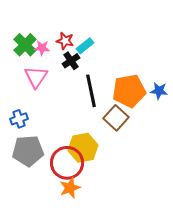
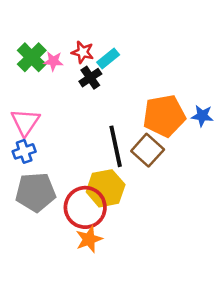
pink triangle: (36, 77) -> (25, 122), moved
black line: (91, 91) -> (116, 146), moved

